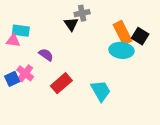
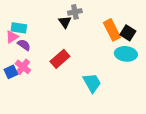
pink triangle: (13, 40) -> (12, 37), turned -40
cyan ellipse: (121, 50) -> (126, 54), moved
purple semicircle: (46, 55) -> (24, 45), moved
red rectangle: (61, 83) -> (60, 59), moved

